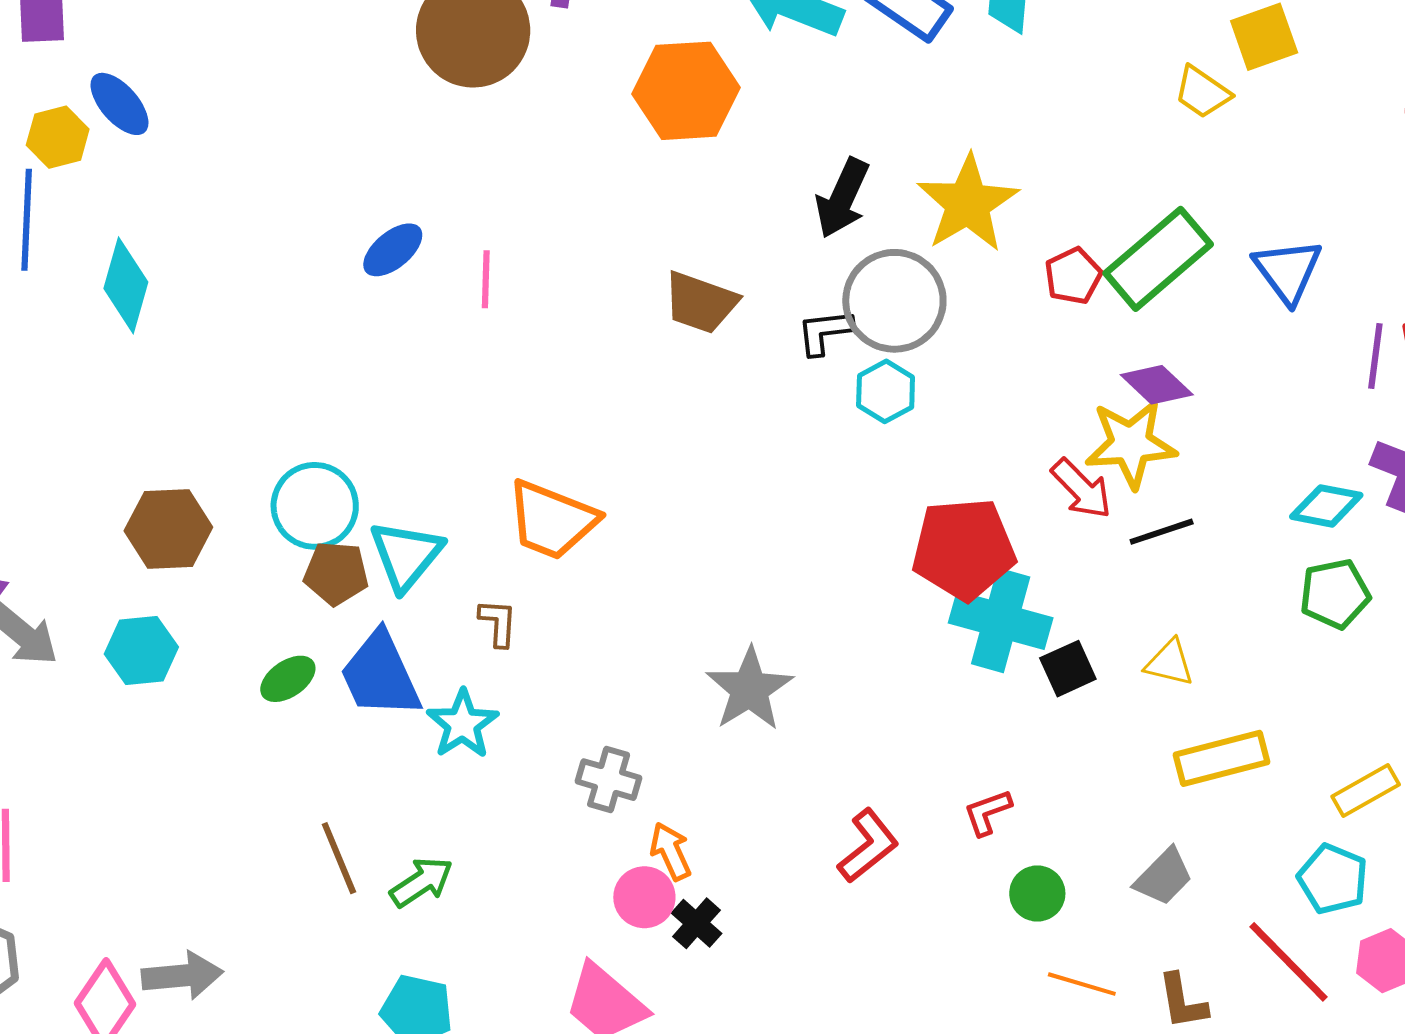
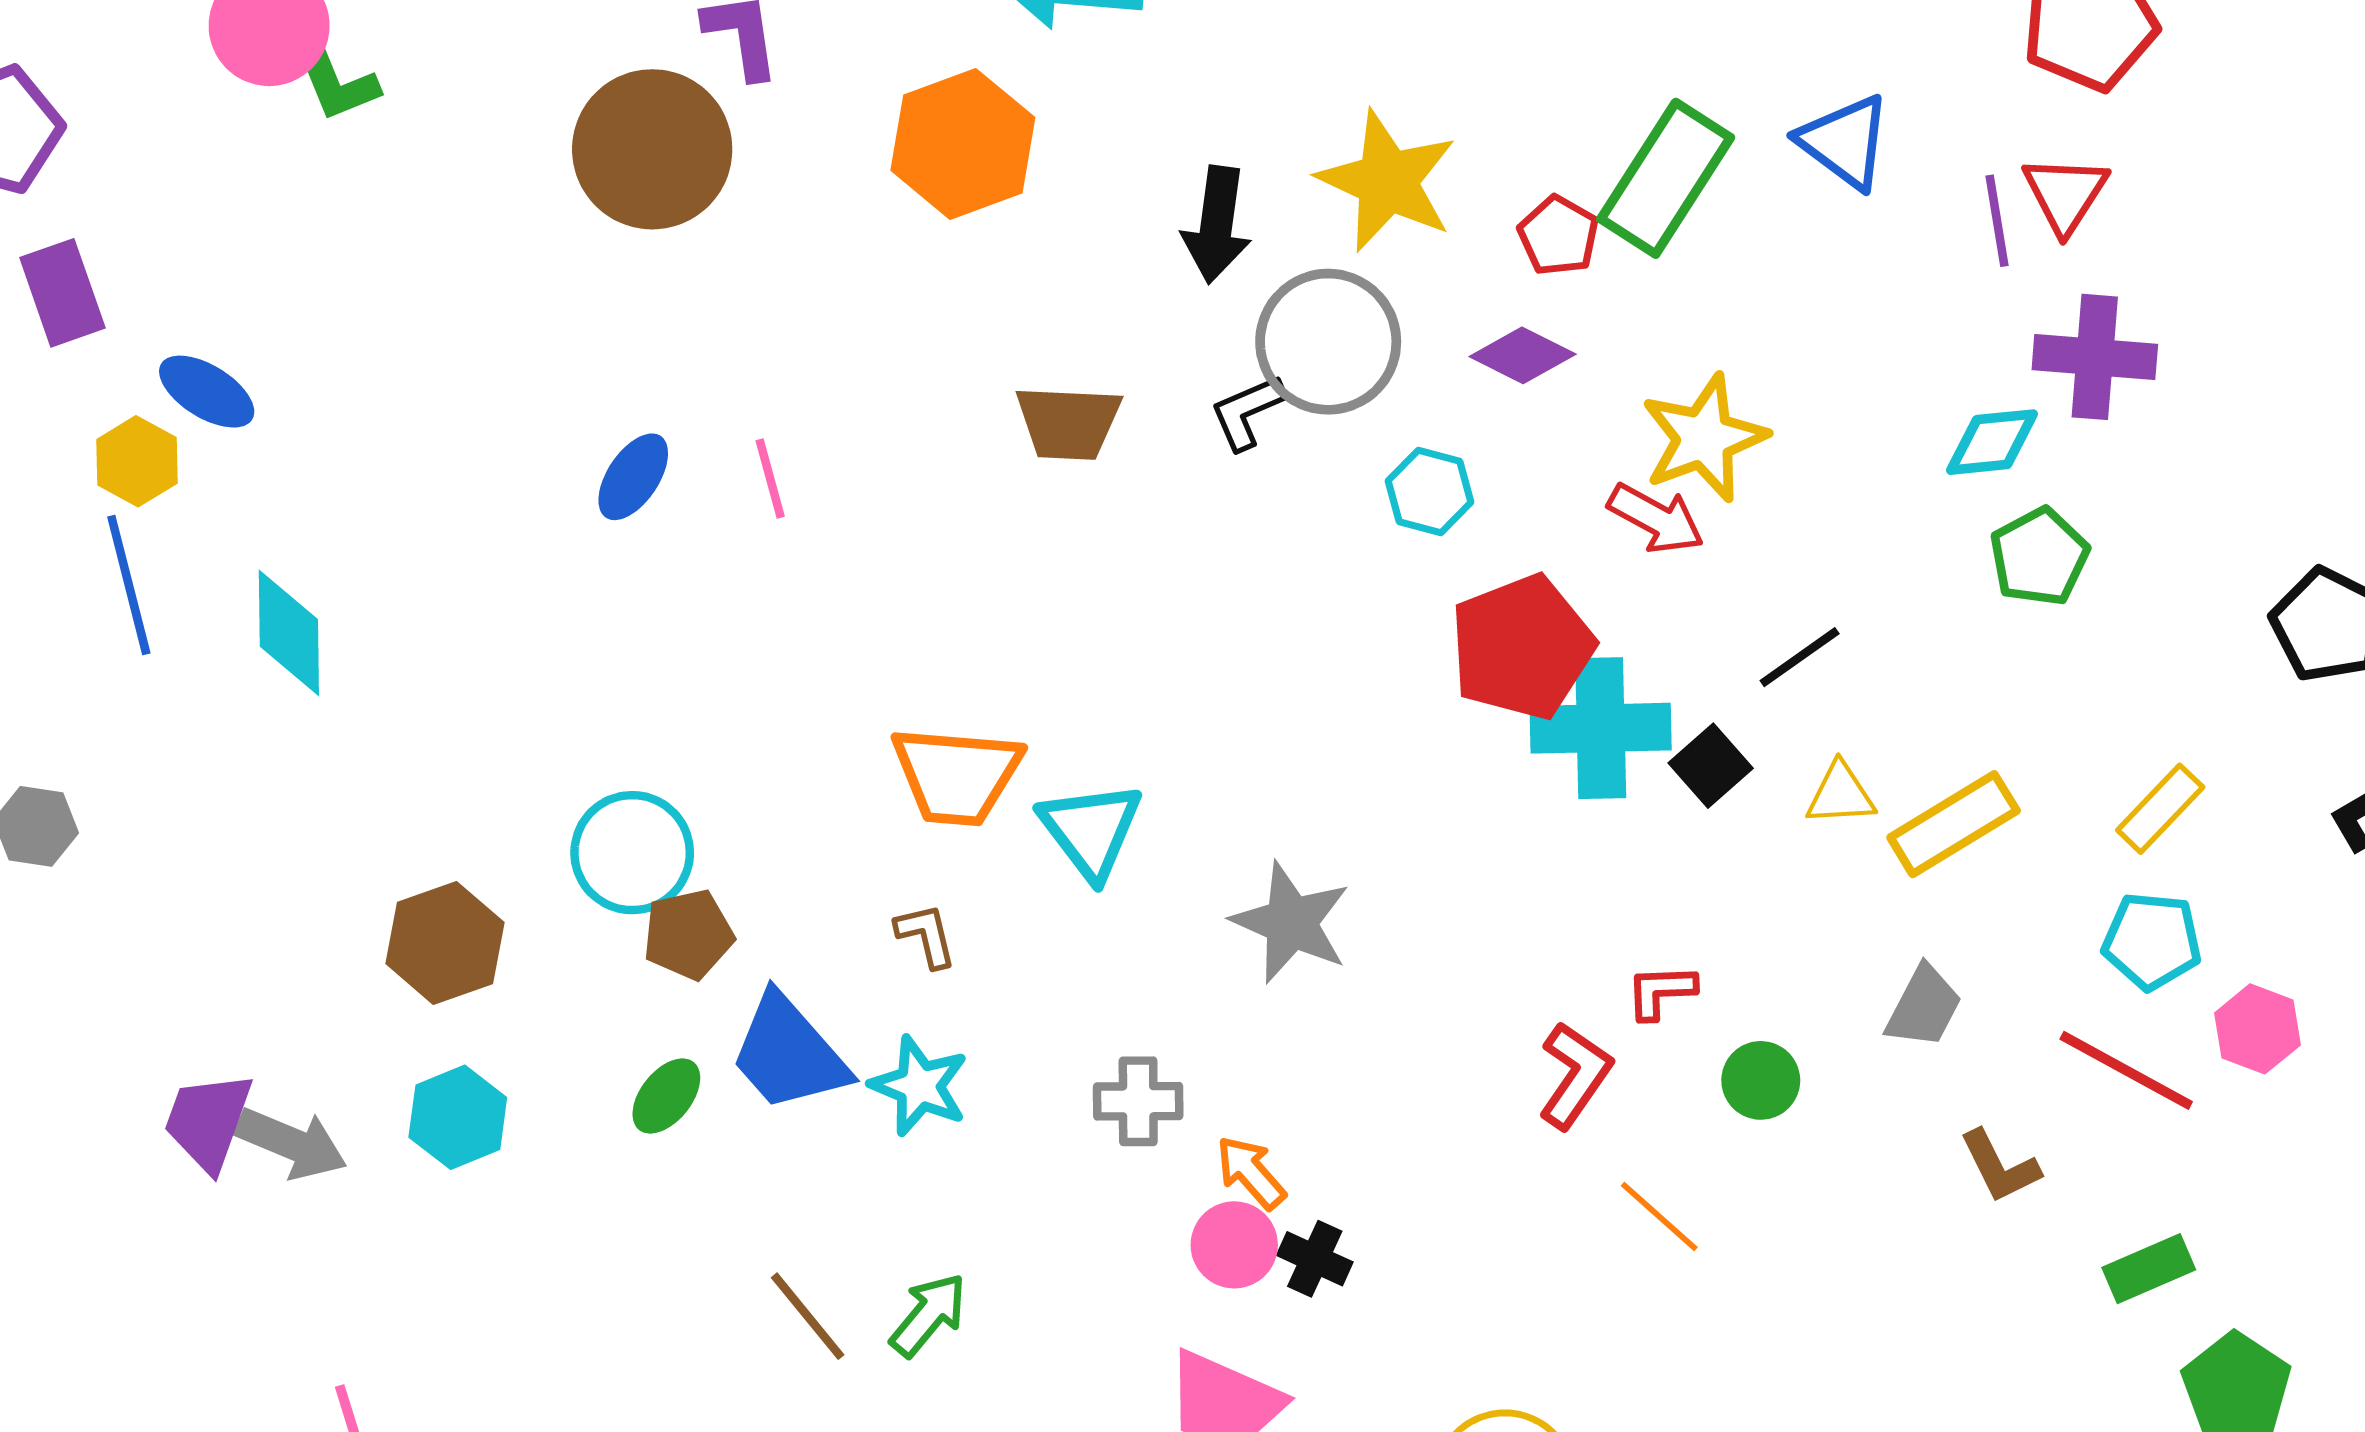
purple diamond: (1157, 385) -> (1523, 355), moved
cyan hexagon: (886, 391) -> (1430, 492), moved
black line: (1162, 532) -> (1800, 657), moved
cyan triangle: (406, 555) -> (1091, 830), moved
yellow triangle: (1170, 663) -> (1841, 794), moved
red L-shape: (987, 812) -> (1661, 991), turned 34
red L-shape: (868, 846) -> (1575, 1075), moved
orange line: (1082, 984) -> (1659, 1217), moved, turned 42

